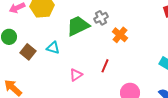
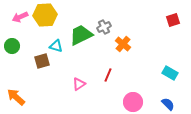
cyan triangle: (53, 48) -> (56, 46), moved
brown square: (28, 52) -> (42, 61), moved, turned 35

